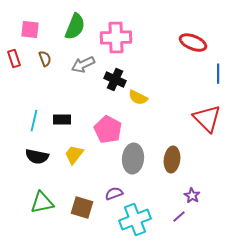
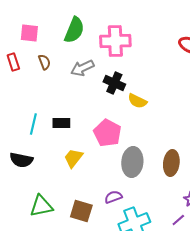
black semicircle: (37, 157) -> (21, 160), moved

